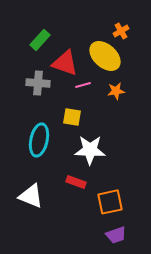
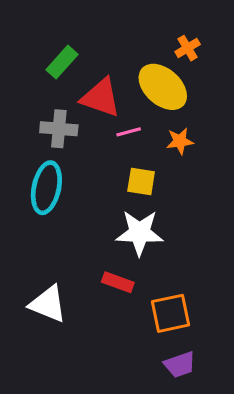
yellow square: (72, 117) -> (141, 181), moved
cyan ellipse: (39, 140) -> (46, 188), moved

